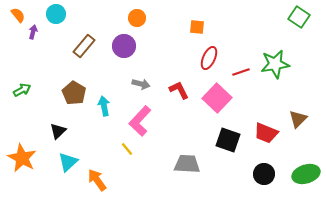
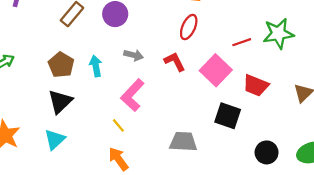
red ellipse: (209, 58) -> (189, 27), moved
cyan arrow: (104, 106) -> (96, 66), moved
black triangle: (58, 131) -> (60, 102), moved, size x1.4
red trapezoid: (266, 133) -> (256, 85), moved
orange arrow: (97, 180) -> (118, 159), moved

